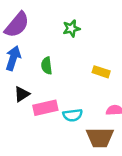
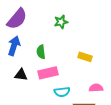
black triangle: (22, 94) -> (21, 75), turned 40
pink rectangle: (45, 108) -> (48, 73), moved

